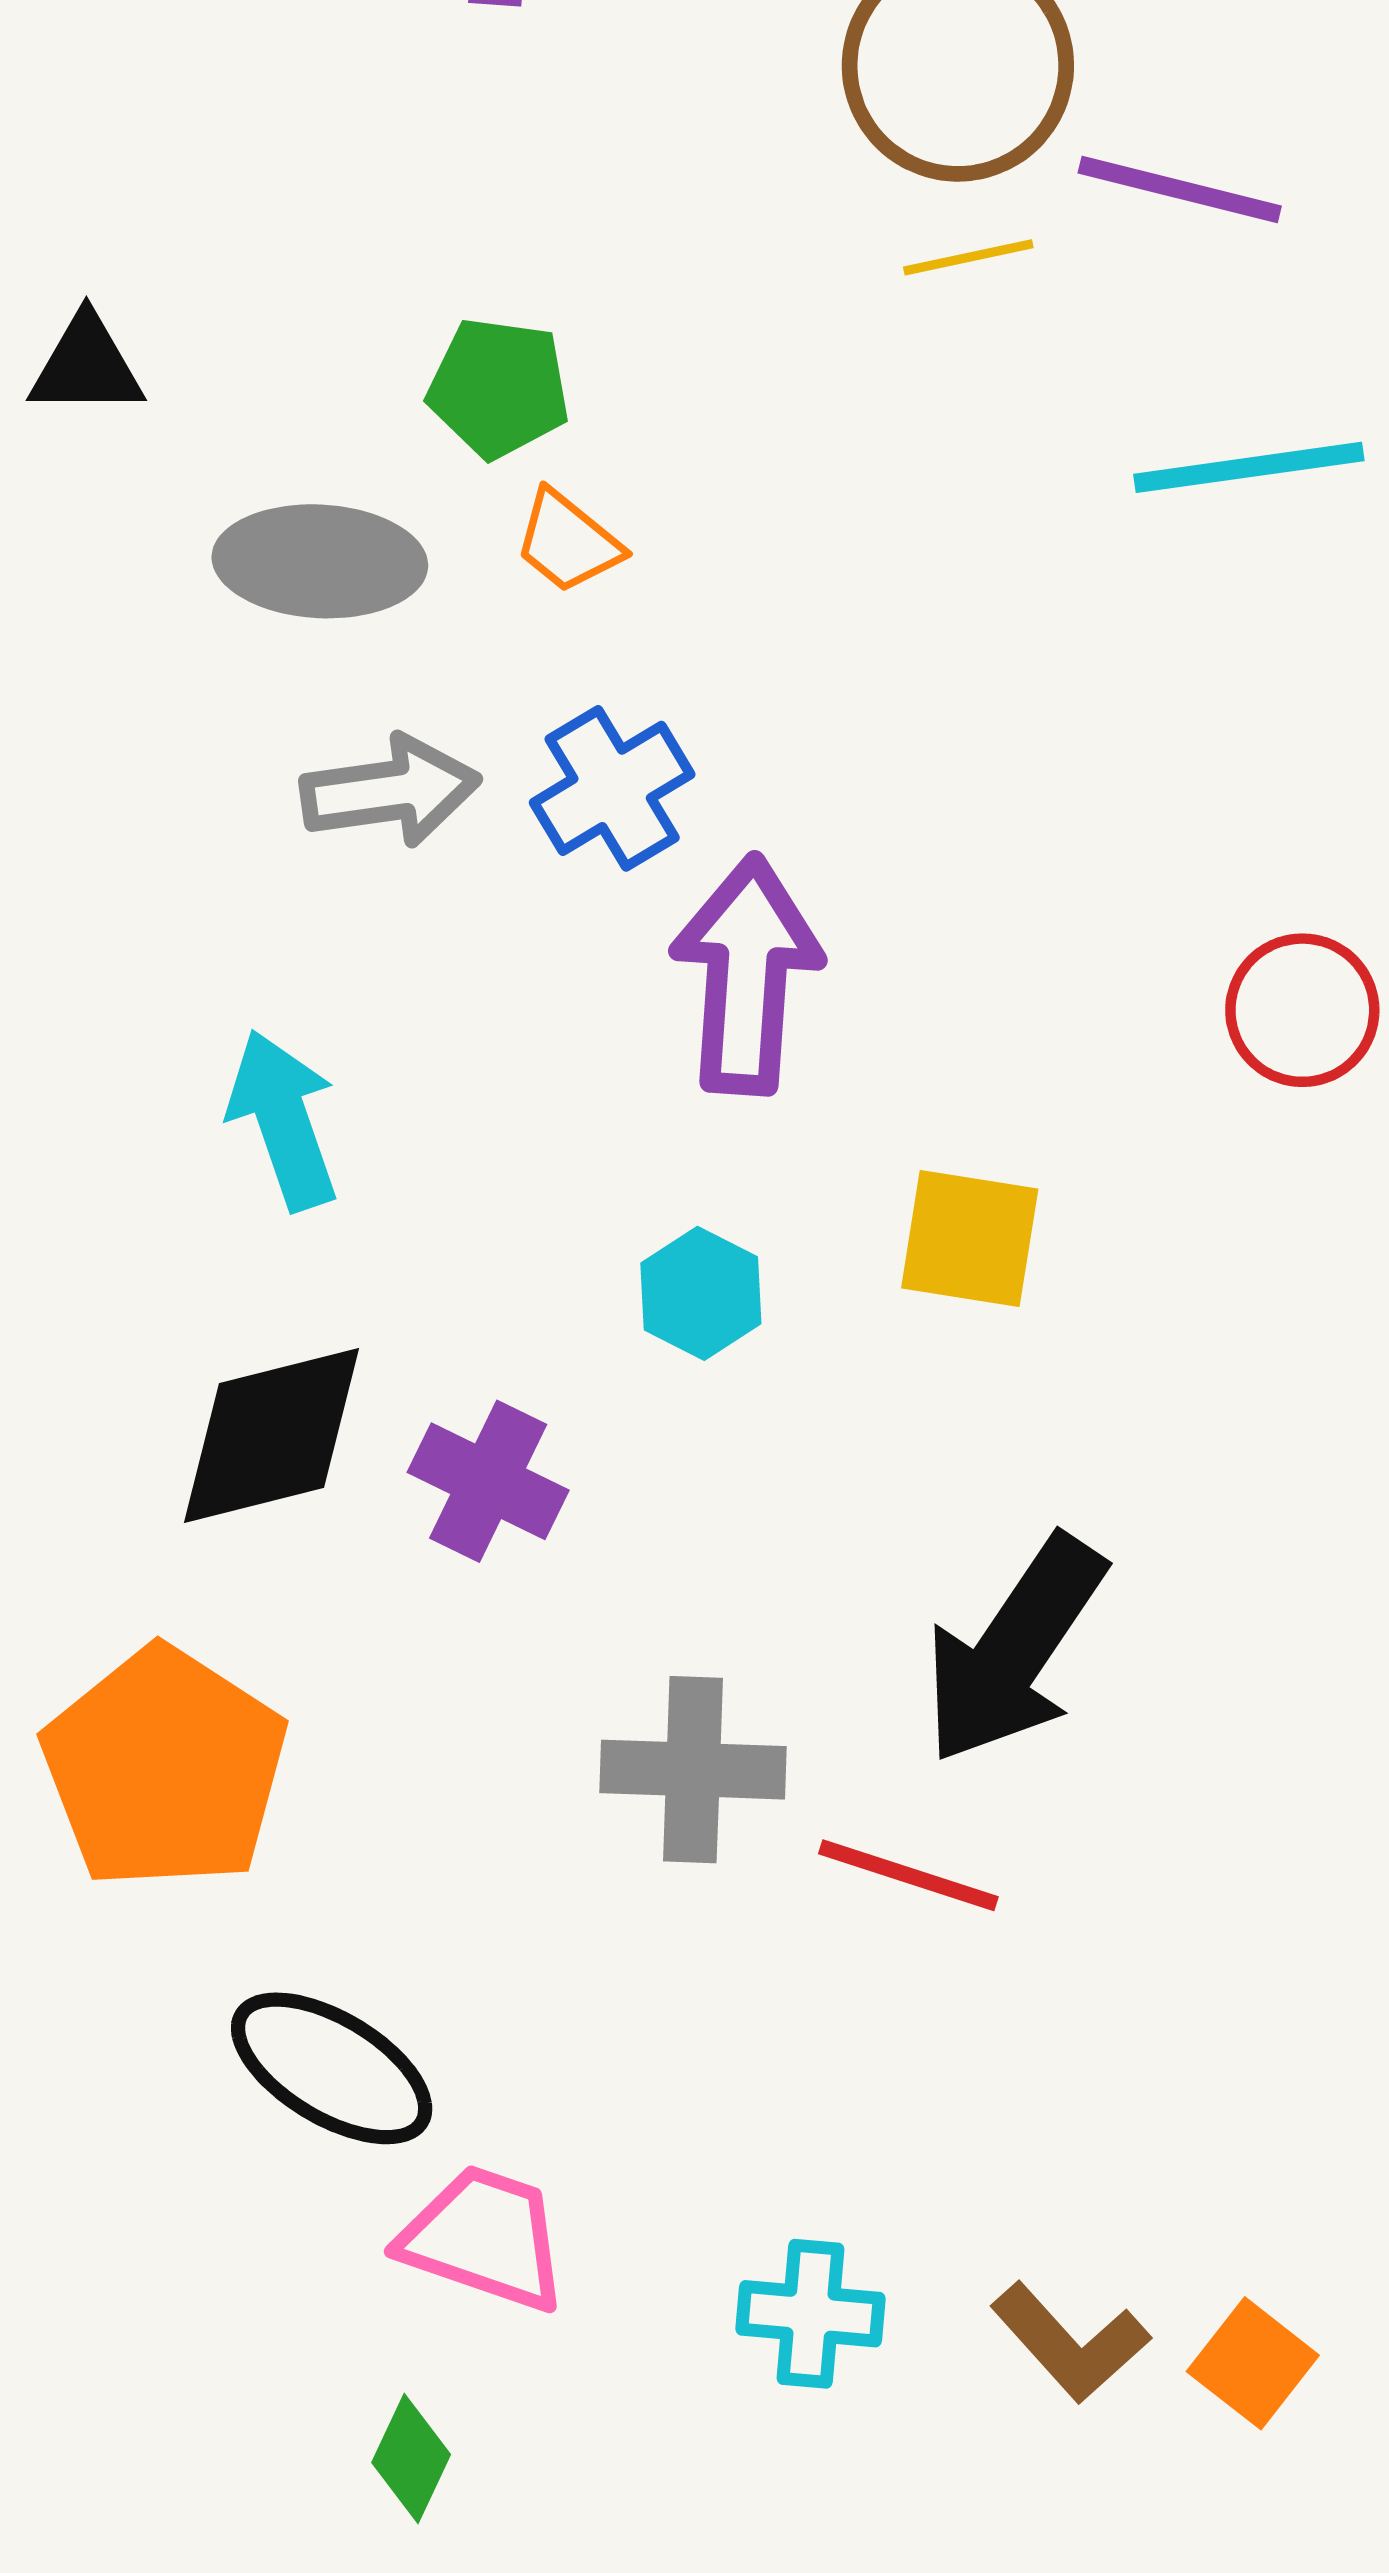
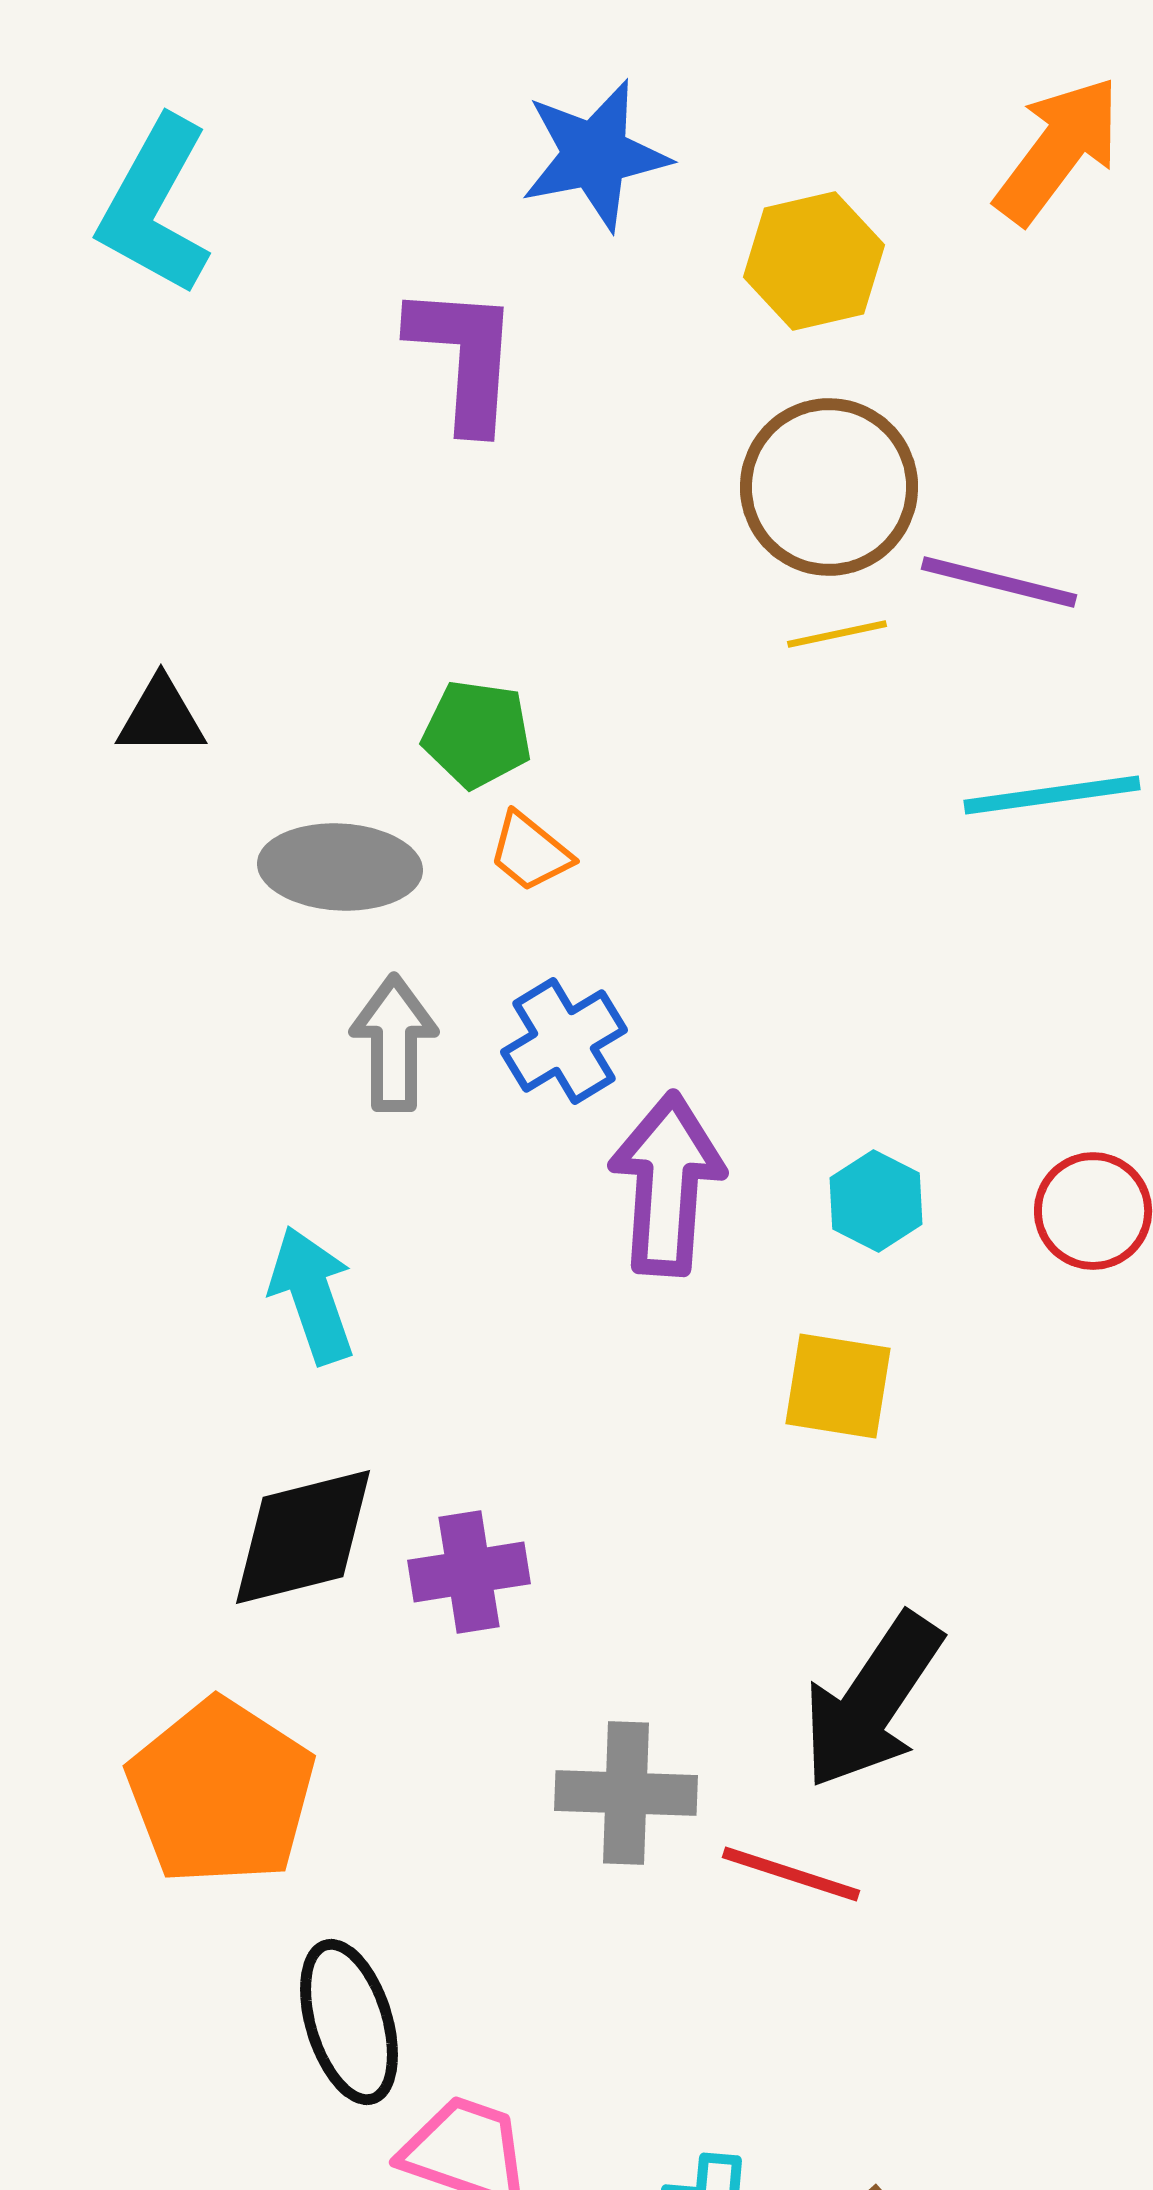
gray arrow: (390, 791) -> (394, 1043), turned -82
cyan hexagon: (701, 1293) -> (876, 1201), moved
purple cross: (488, 1481) -> (469, 1572), turned -35
black ellipse: (332, 2068) -> (349, 2022), turned 42

